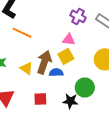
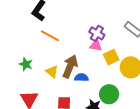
purple cross: (78, 16) -> (97, 33), moved
yellow square: (66, 56) -> (111, 57), moved

